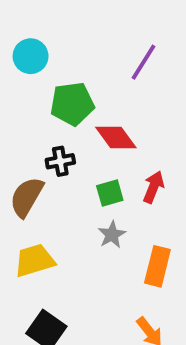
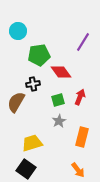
purple line: (144, 62) -> (83, 42), moved
yellow trapezoid: (35, 260) -> (32, 143), moved

